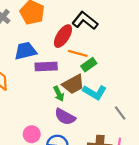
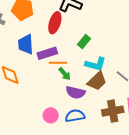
blue trapezoid: (26, 51) -> (26, 44), turned -65
orange line: (78, 53) -> (58, 63), moved
brown trapezoid: (73, 84) -> (97, 81), moved

